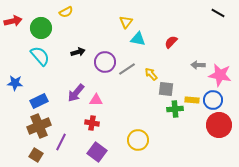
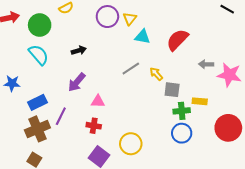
red semicircle: (171, 42) -> (177, 40), size x1.6
purple circle: (105, 62) -> (107, 17), moved
purple arrow: (76, 93) -> (77, 82), moved
blue circle: (213, 100) -> (182, 133), moved
yellow circle: (138, 140) -> (131, 144), moved
purple line: (61, 142) -> (61, 116), moved

